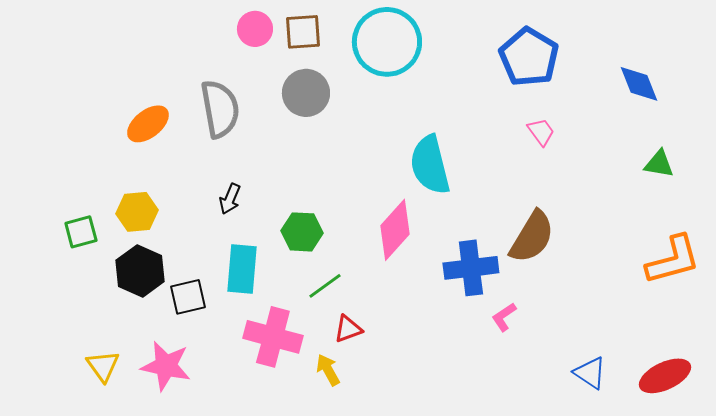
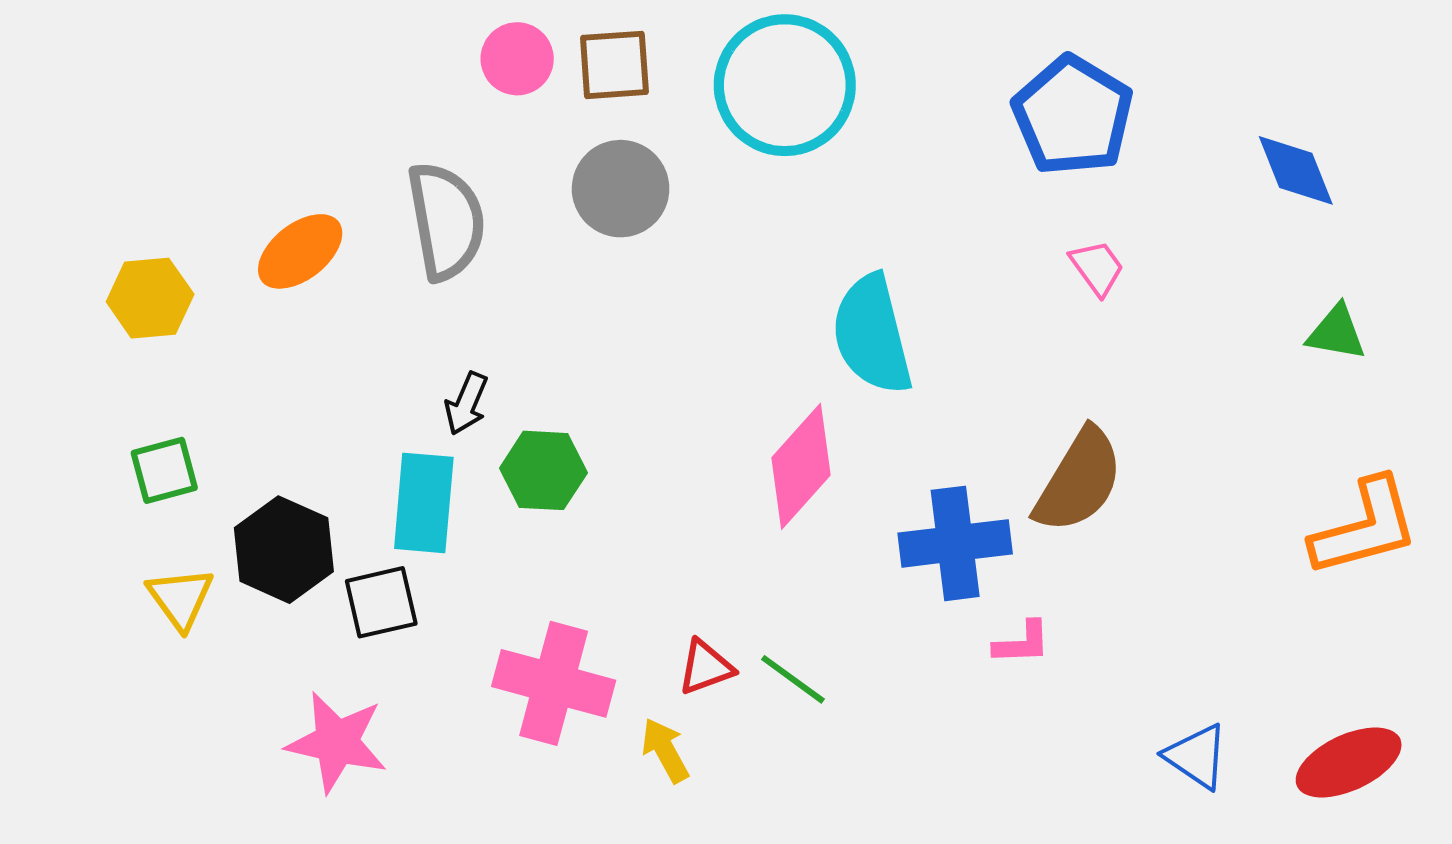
yellow hexagon: (137, 212) -> (150, 298), moved
green hexagon: (302, 232) -> (543, 470), moved
cyan rectangle: (242, 269) -> (424, 503), moved
green line: (325, 286) -> (793, 679), moved, turned 72
pink L-shape: (504, 317) -> (1022, 643), turned -148
yellow triangle: (103, 366) -> (180, 598), moved

